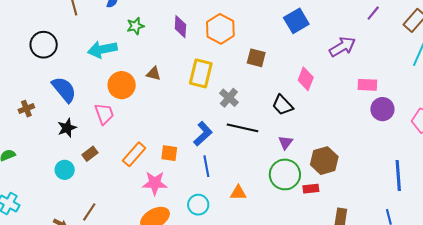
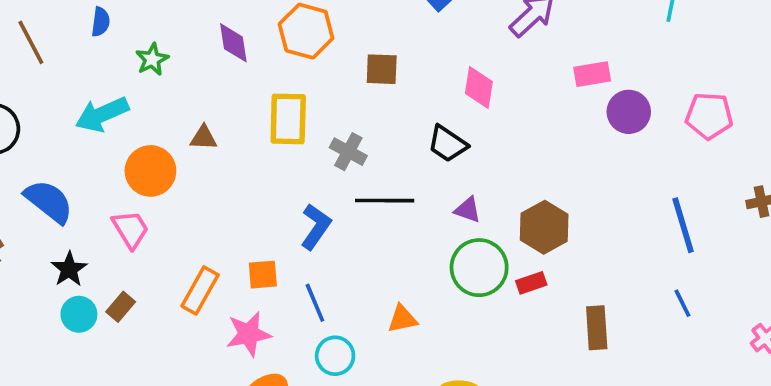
purple triangle: (285, 142) -> (468, 210), turned -35
blue line: (206, 166) -> (315, 303), moved
cyan circle: (65, 170) -> (79, 314), moved

